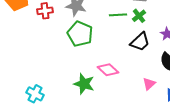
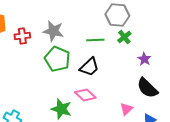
green cross: (139, 16) -> (124, 37), moved
black trapezoid: (140, 42) -> (89, 67), moved

